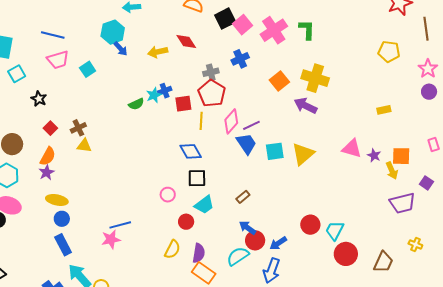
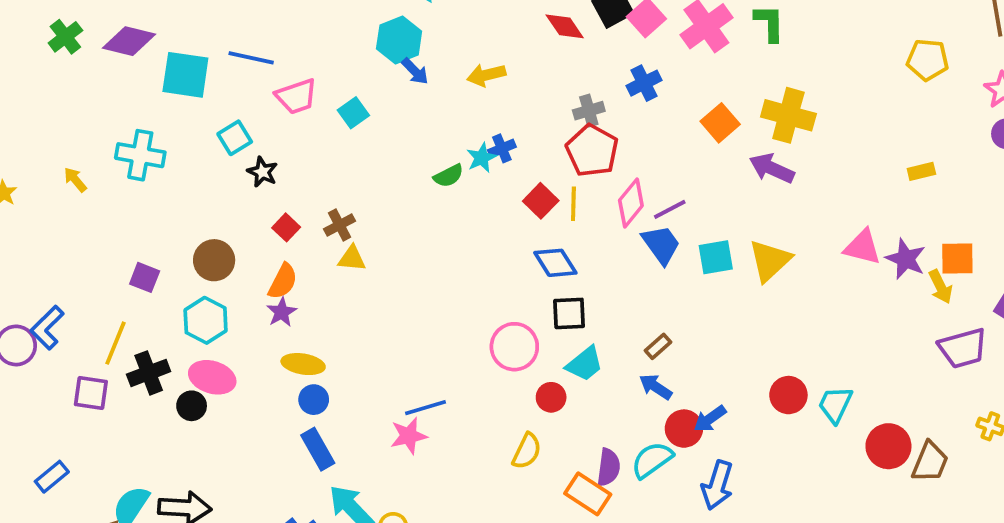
blue line: (53, 35) -> (251, 58), moved
red diamond: (186, 41) -> (565, 26), moved
cyan square: (17, 74) -> (235, 138), moved
red square: (183, 104) -> (541, 201), moved, turned -36
purple star: (374, 155) -> (906, 259), size x1.5
pink circle: (168, 195) -> (514, 347), size x1.6
blue arrow: (247, 228) -> (656, 387), moved
blue arrow: (278, 243) -> (710, 419), moved
purple semicircle: (199, 253) -> (609, 467), moved
red circle: (346, 254) -> (888, 446), moved

